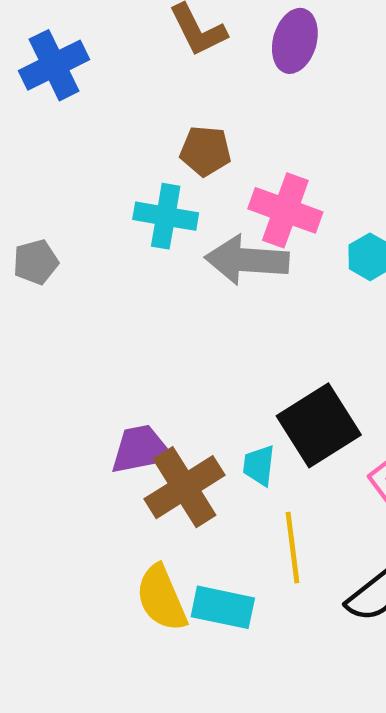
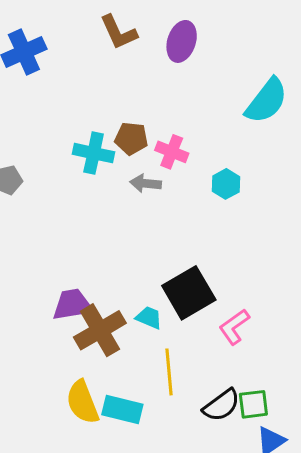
brown pentagon: (205, 151) -> (131, 138), moved
pink cross: (285, 210) -> (172, 152), size x0.7
gray arrow: (247, 260) -> (146, 183), size x0.6
cyan trapezoid: (259, 465) -> (149, 318), turned 104

